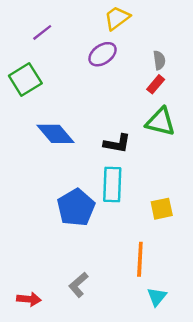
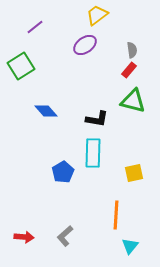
blue diamond: (55, 134) -> (46, 111), size x0.7
blue pentagon: (76, 207) -> (63, 172), size x0.7
red arrow: (29, 299) -> (24, 237), moved

